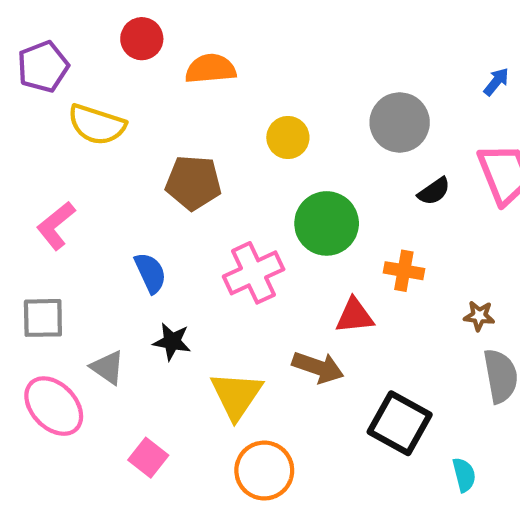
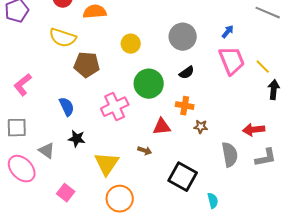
blue arrow: (496, 82) -> (228, 32), moved
yellow semicircle: (97, 125) -> (63, 38), moved
black semicircle: (434, 191) -> (187, 73), moved
brown star: (479, 316) -> (201, 127), moved
brown arrow: (318, 367) -> (145, 151), size x0.6

